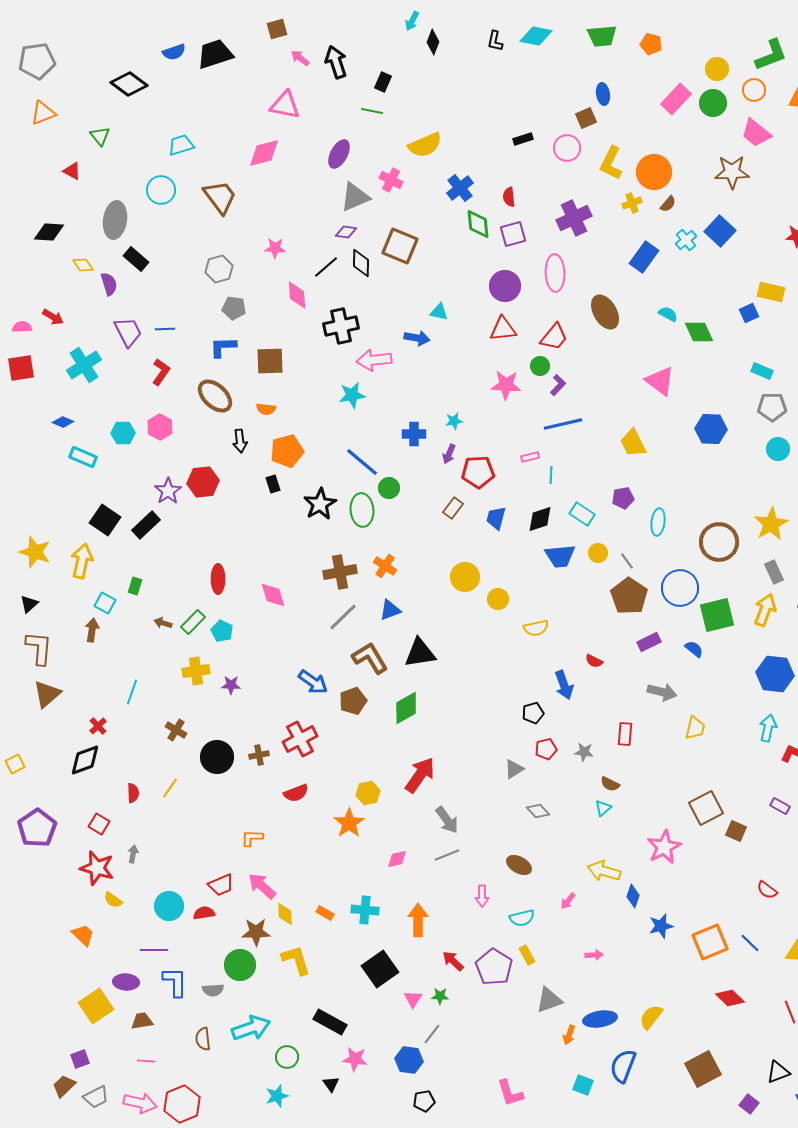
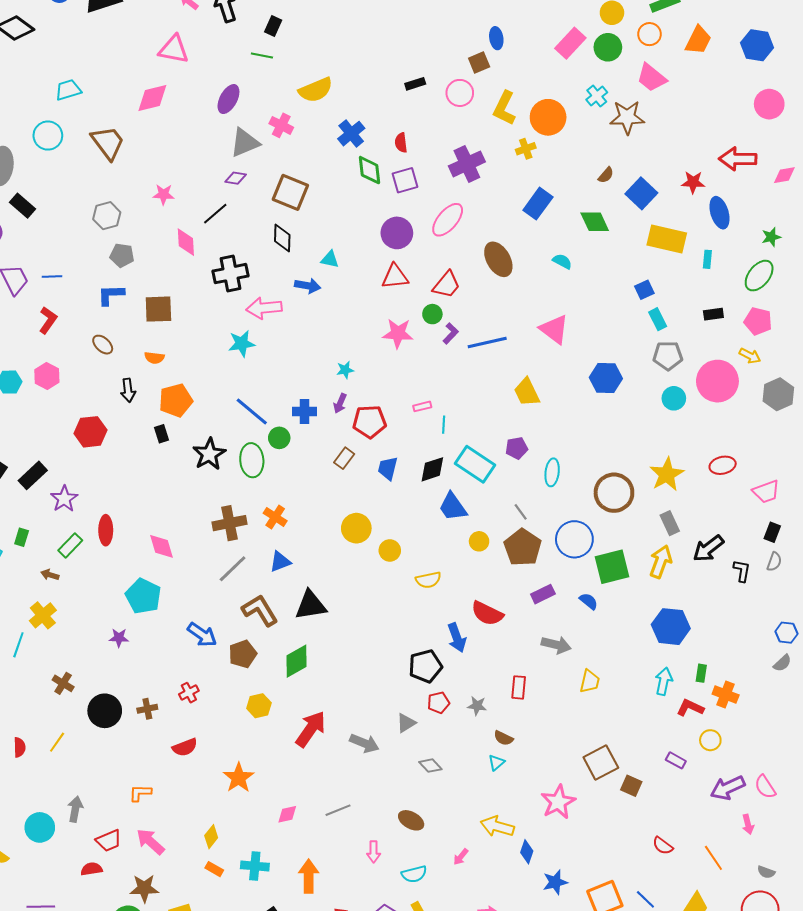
brown semicircle: (668, 204) -> (606, 175), moved
blue square: (720, 231) -> (641, 193), moved
cyan cross: (686, 240) -> (597, 96), moved
black diamond: (361, 263) -> (282, 238), moved
pink ellipse: (555, 273) -> (448, 220), turned 42
yellow rectangle: (771, 292) -> (667, 239), size x1.4
blue square: (749, 313) -> (644, 290), moved
green diamond: (699, 332) -> (595, 222), moved
cyan rectangle: (762, 371) -> (658, 319), turned 40
brown ellipse: (215, 396) -> (103, 345), size x0.6
blue line: (563, 424) -> (487, 343), moved
blue cross: (414, 434) -> (305, 411), moved
purple star: (168, 491) -> (64, 499), moved
cyan rectangle: (582, 514) -> (475, 464), size x1.5
yellow circle: (598, 553) -> (479, 541), moved
blue trapezoid: (560, 556) -> (453, 507), turned 60
green rectangle: (193, 622) -> (70, 545), moved
cyan pentagon: (222, 631) -> (143, 596), moved, size x1.6
red semicircle: (594, 661) -> (487, 613), size x1.8
yellow cross: (196, 671) -> (43, 615), moved, turned -32
black pentagon: (533, 713) -> (425, 666), size x1.5
red cross: (300, 739) -> (189, 693), size x0.6
yellow hexagon: (368, 793) -> (259, 706), moved
gray arrow: (447, 820) -> (364, 743), moved, turned -32
gray arrow: (133, 854) -> (75, 809), moved, size x1.4
cyan circle: (169, 906) -> (40, 827), moved
yellow diamond: (285, 914) -> (211, 837), moved, turned 40

